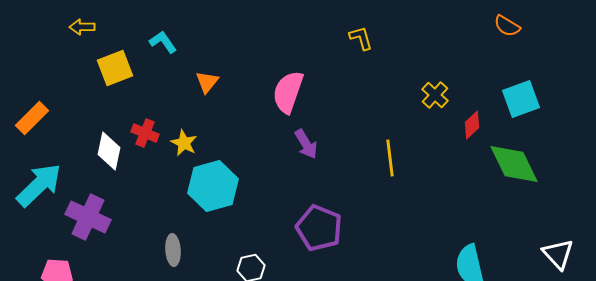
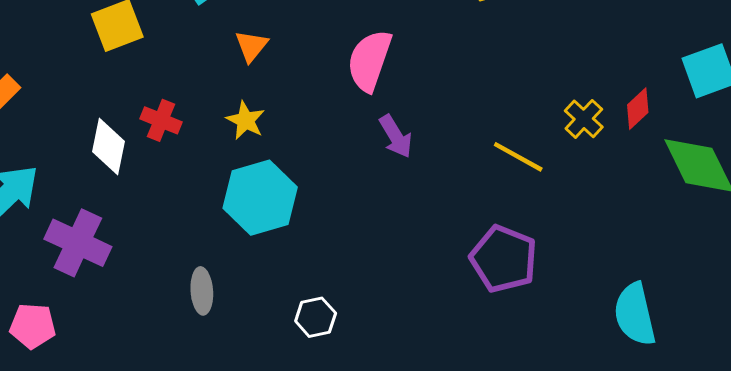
yellow cross: (435, 95) -> (584, 119), moved
yellow star: (184, 143) -> (246, 120), moved
yellow line: (390, 158) -> (518, 157), turned -54
purple pentagon: (319, 228) -> (504, 259), moved

